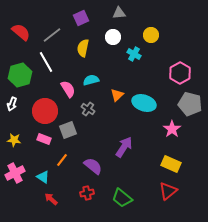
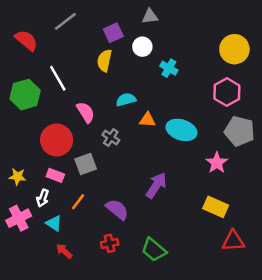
purple square: (81, 18) -> (113, 33), moved
gray line: (52, 35) -> (65, 21), moved
yellow circle: (151, 35) -> (234, 49), moved, size x1.5
cyan semicircle: (91, 80) -> (126, 100), moved
orange triangle: (117, 95) -> (147, 120), turned 48
white arrow: (12, 104) -> (43, 198), moved
red triangle: (168, 191) -> (233, 241), moved, turned 36

